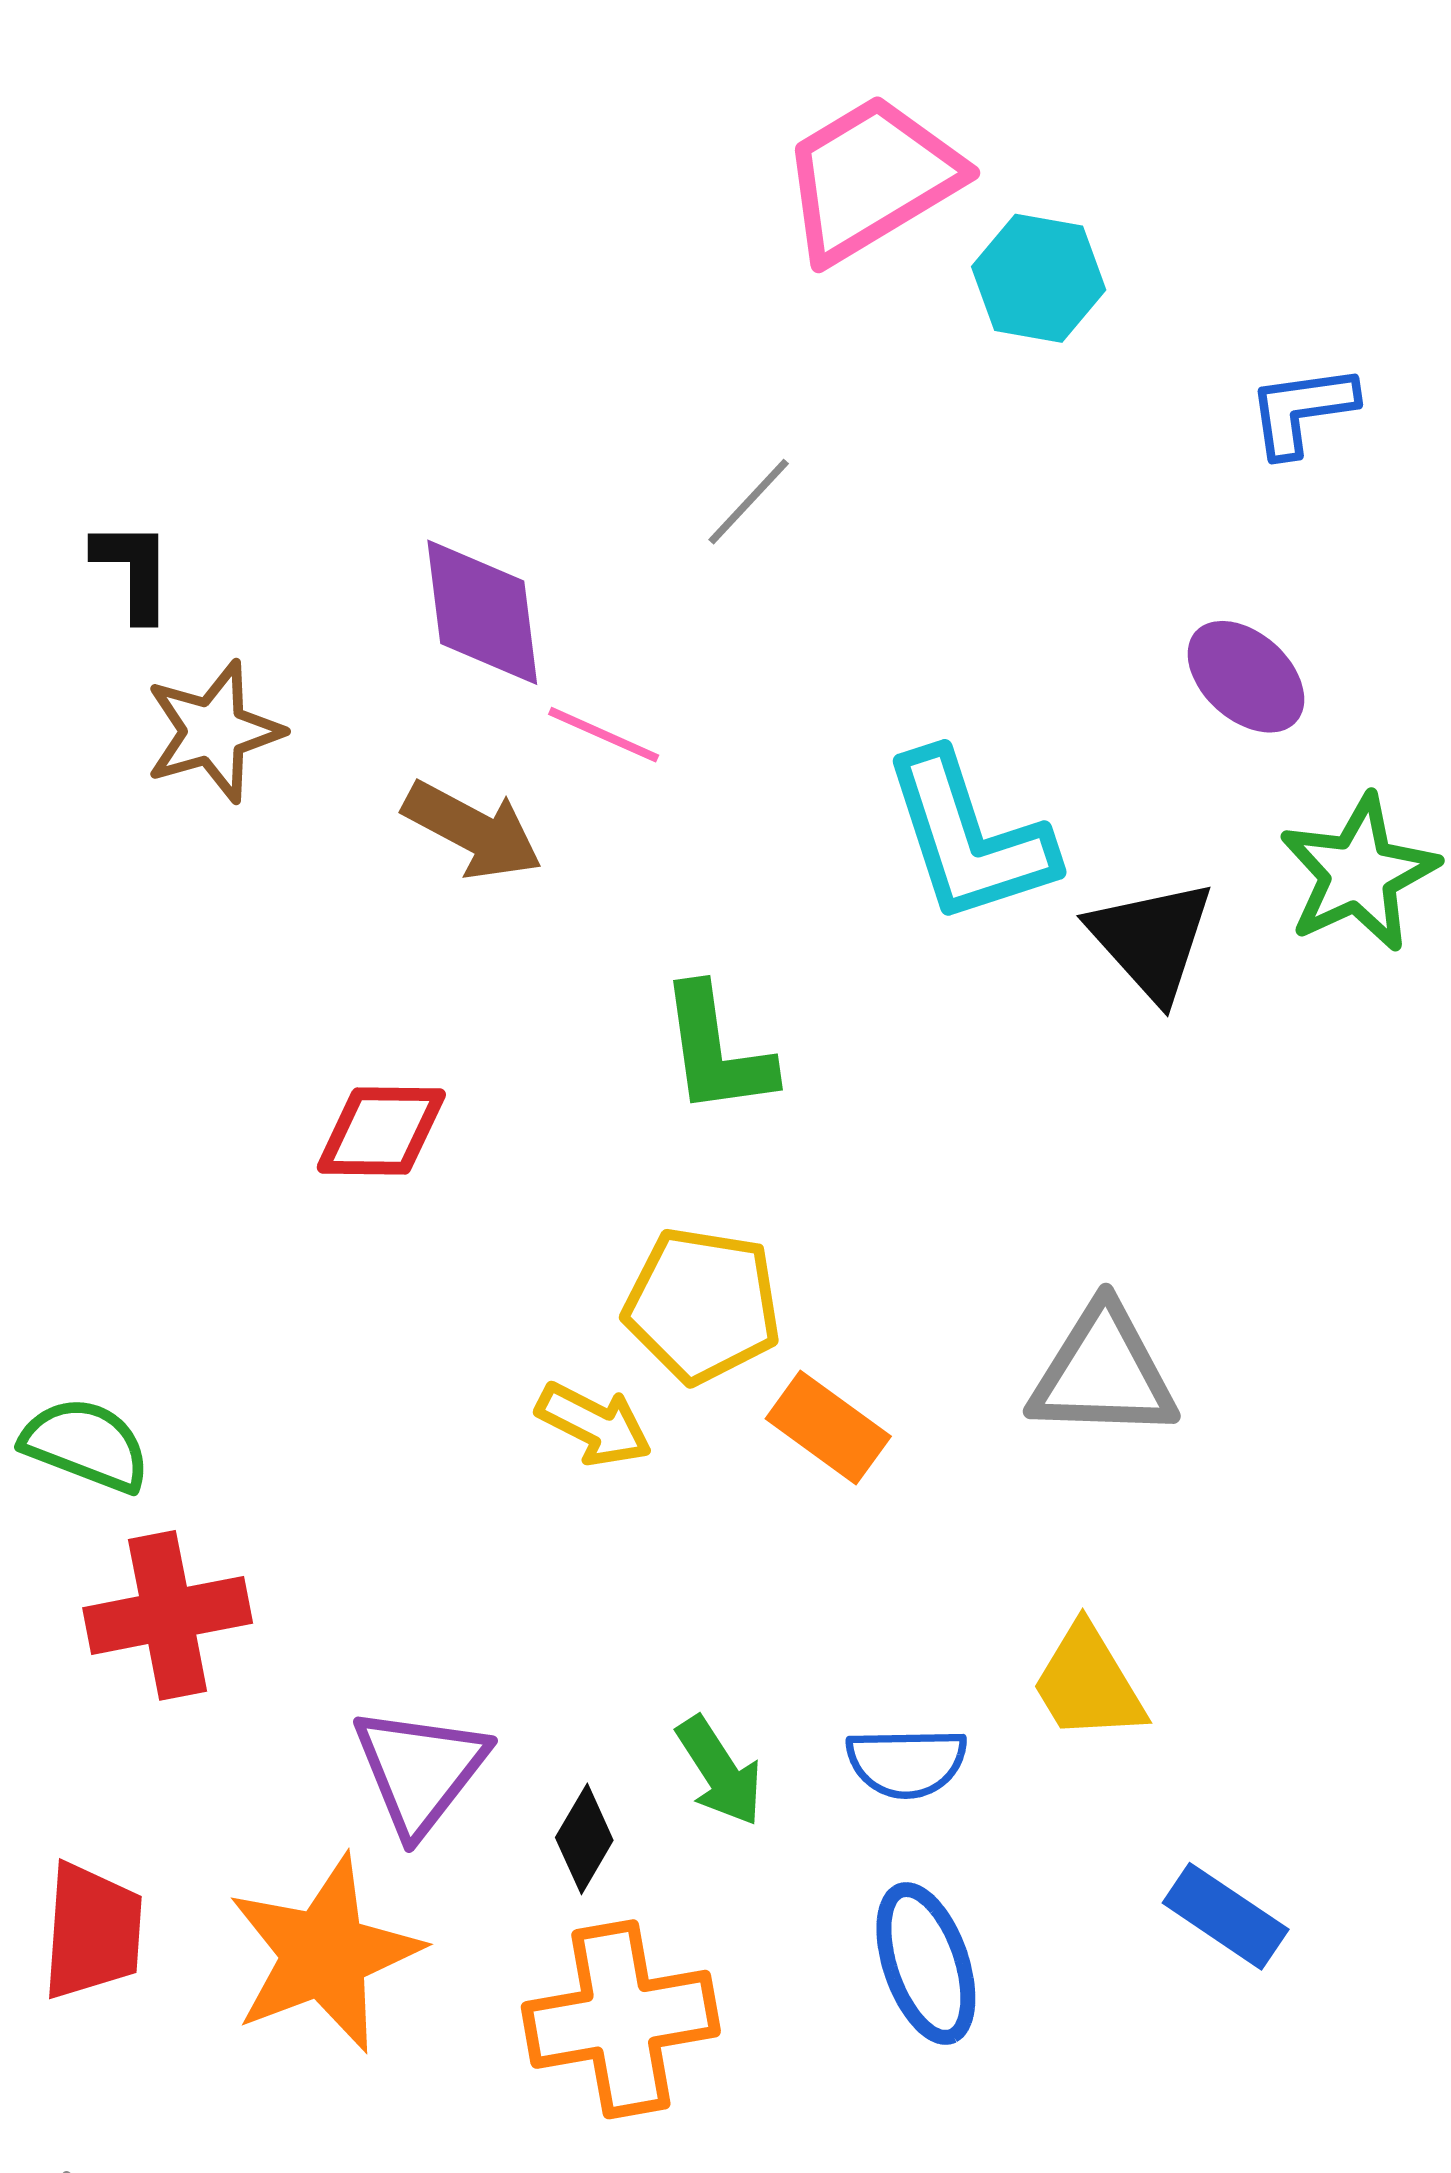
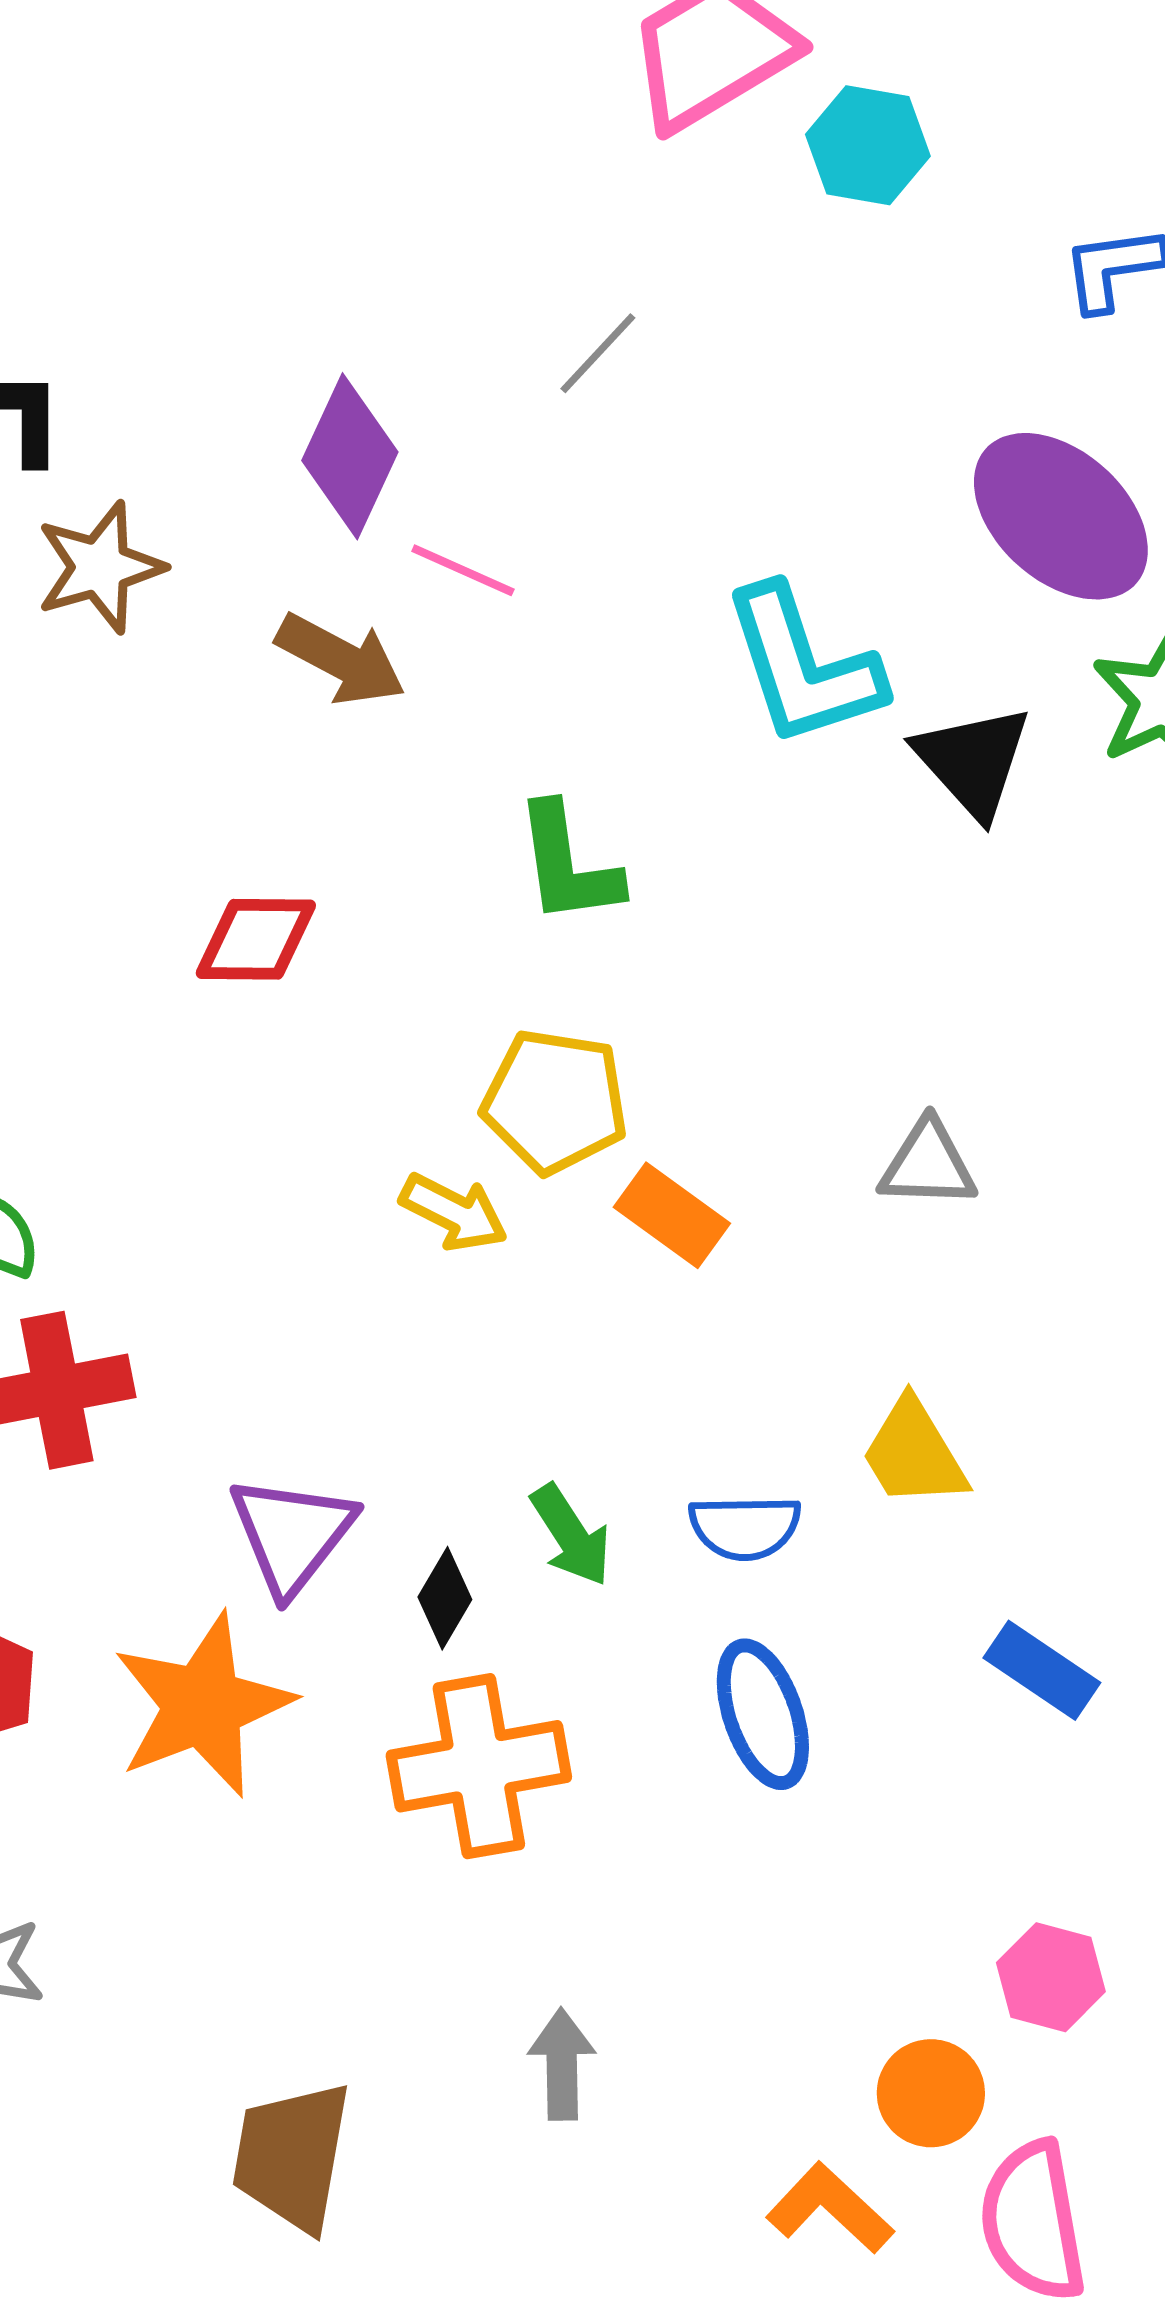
purple diamond: (482, 612) -> (350, 456), turned 32
purple ellipse: (1246, 677) -> (1061, 516), size x1.6
gray triangle: (1103, 1373) -> (928, 1164), size x0.7

